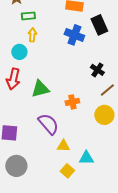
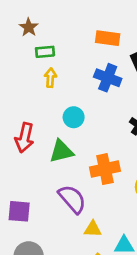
cyan circle: (19, 52) -> (74, 117), moved
orange cross: (72, 102) -> (105, 169), size x1.5

